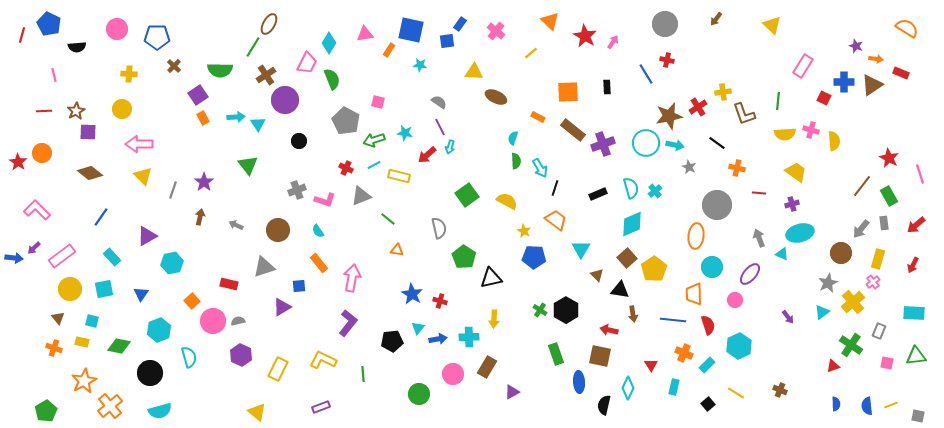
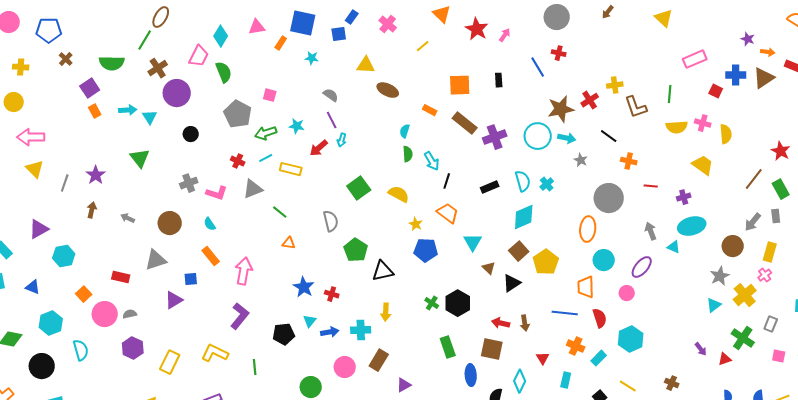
pink rectangle: (803, 66) -> (695, 59), turned 35
yellow trapezoid: (796, 172) -> (703, 165), moved
black triangle: (620, 290) -> (512, 283), turned -42
blue triangle: (141, 294) -> (33, 287), turned -42
brown arrow: (633, 314) -> (525, 323), moved
purple arrow: (788, 317) -> (701, 349), moved

